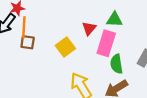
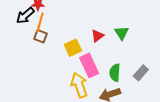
green triangle: (114, 19) -> (122, 33), turned 42
pink rectangle: (106, 43) -> (89, 65), moved, turned -55

